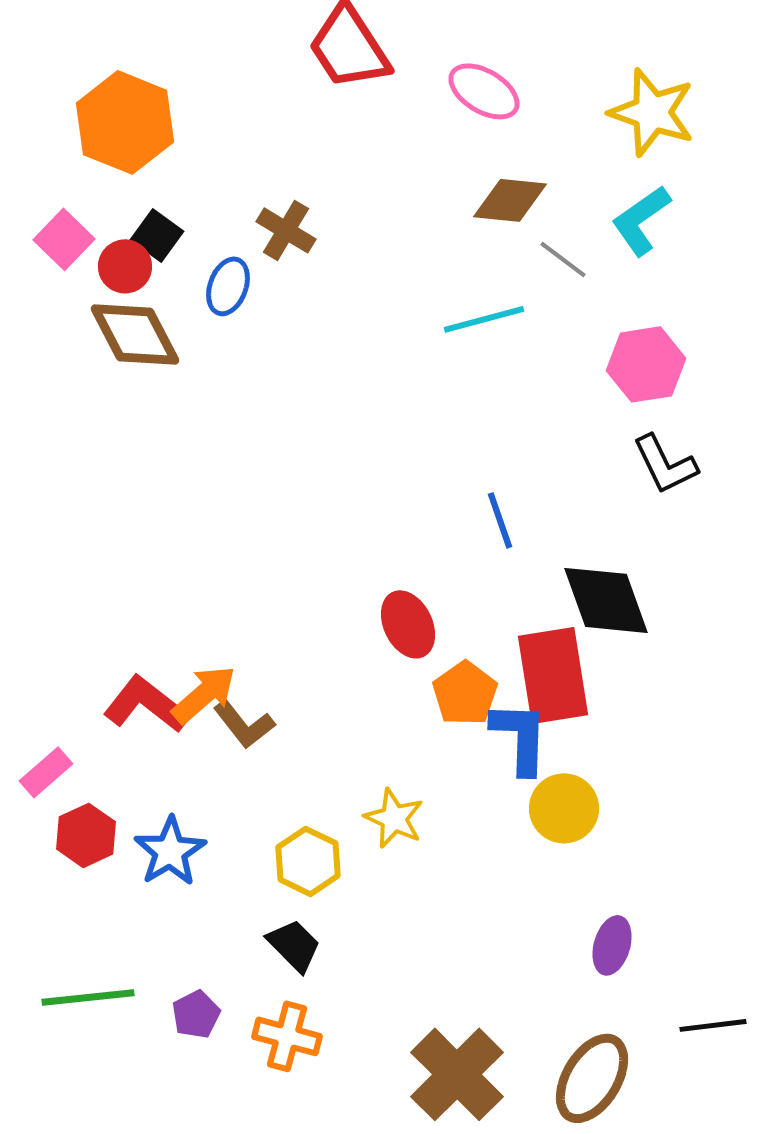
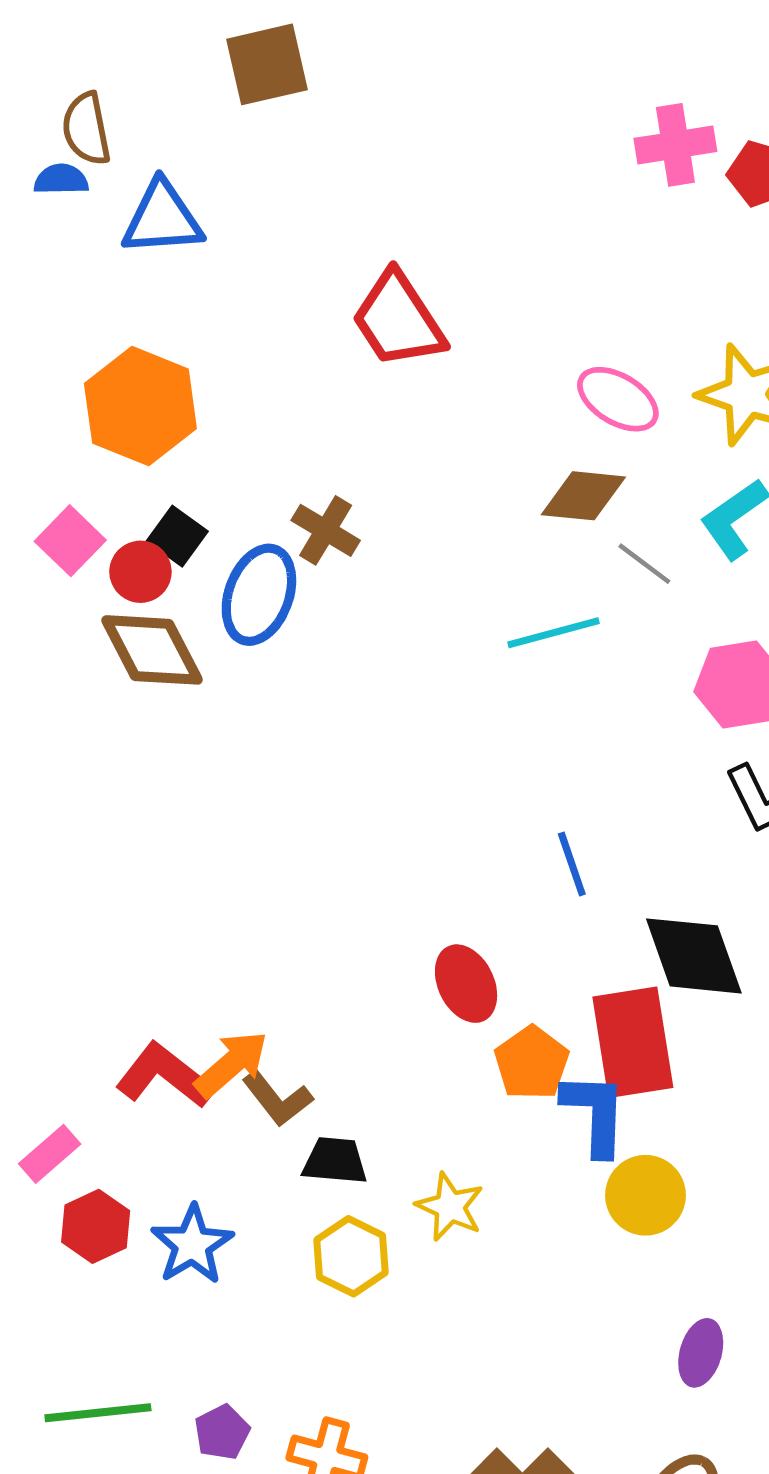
pink ellipse: (484, 91) -> (618, 399), moved
blue ellipse: (228, 286) -> (259, 595), size x1.5
black trapezoid: (294, 945) -> (335, 1161), moved, turned -40

